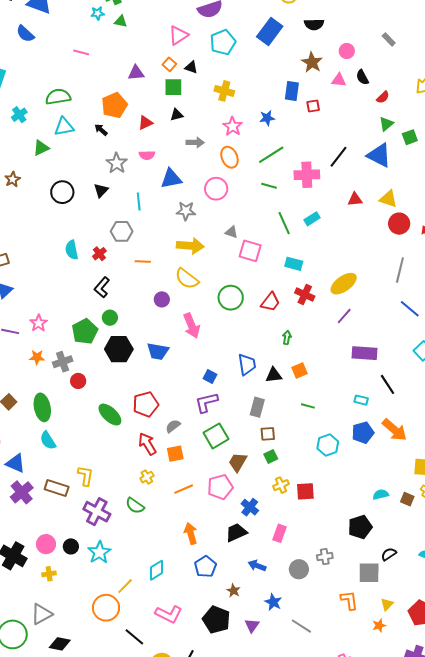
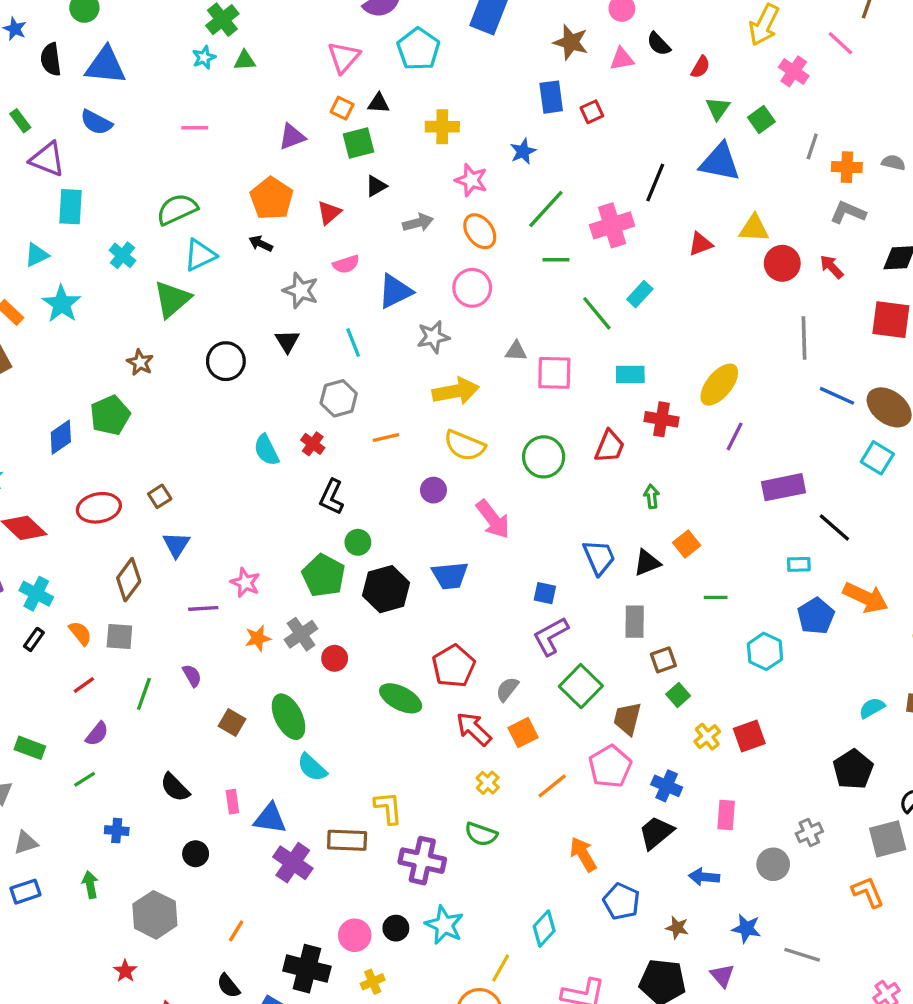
green triangle: (41, 148) -> (172, 299), size x1.4

